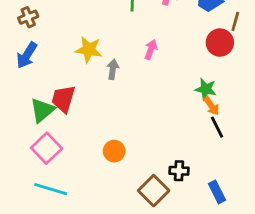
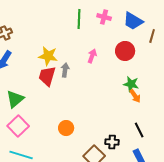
red circle: (220, 43) -> (125, 51), moved
red trapezoid: (63, 99) -> (47, 76), moved
black line: (217, 127) -> (139, 130), moved

